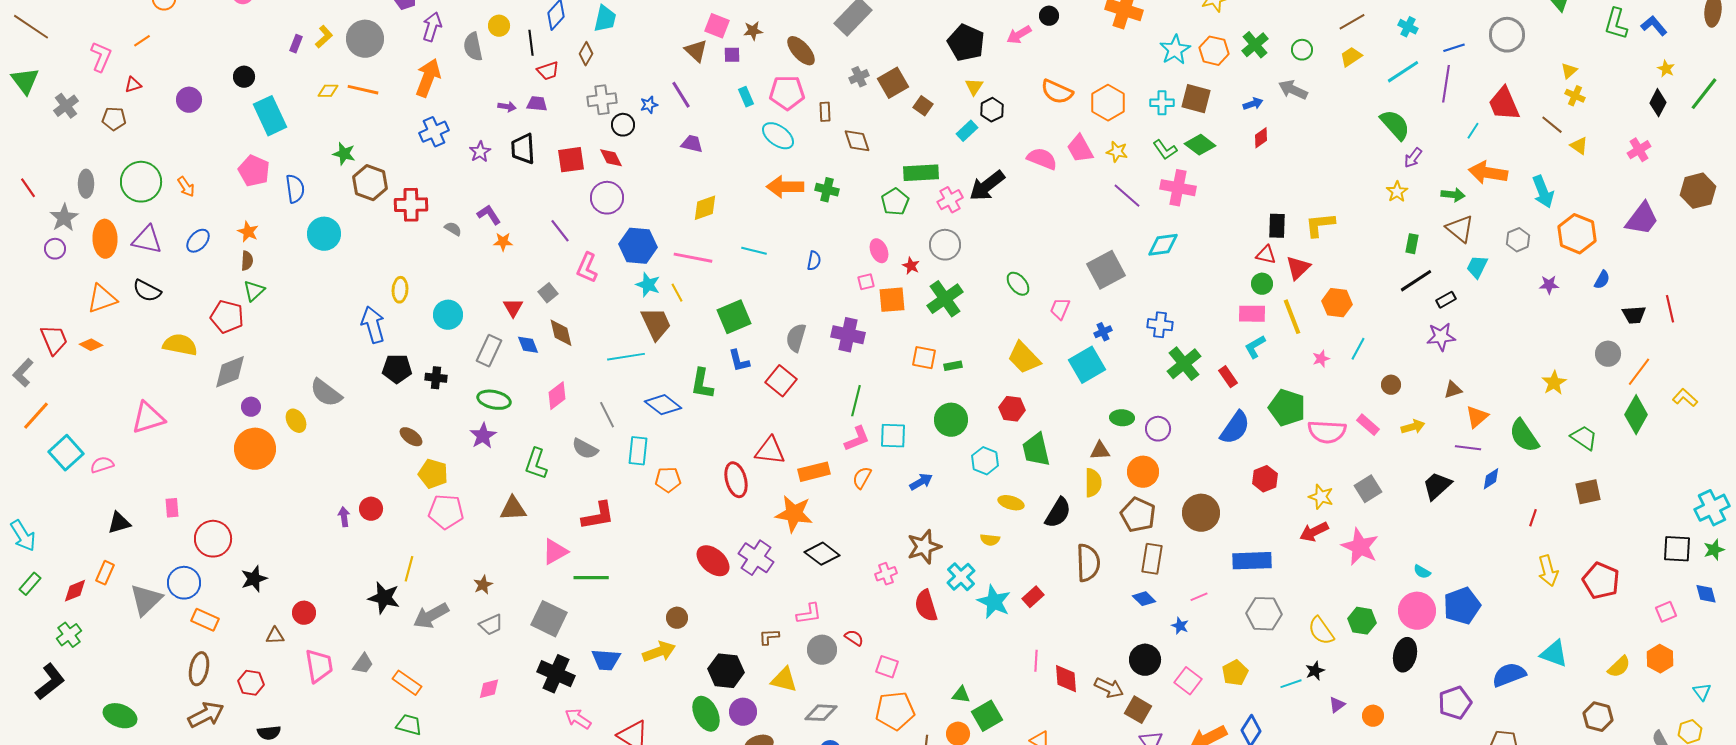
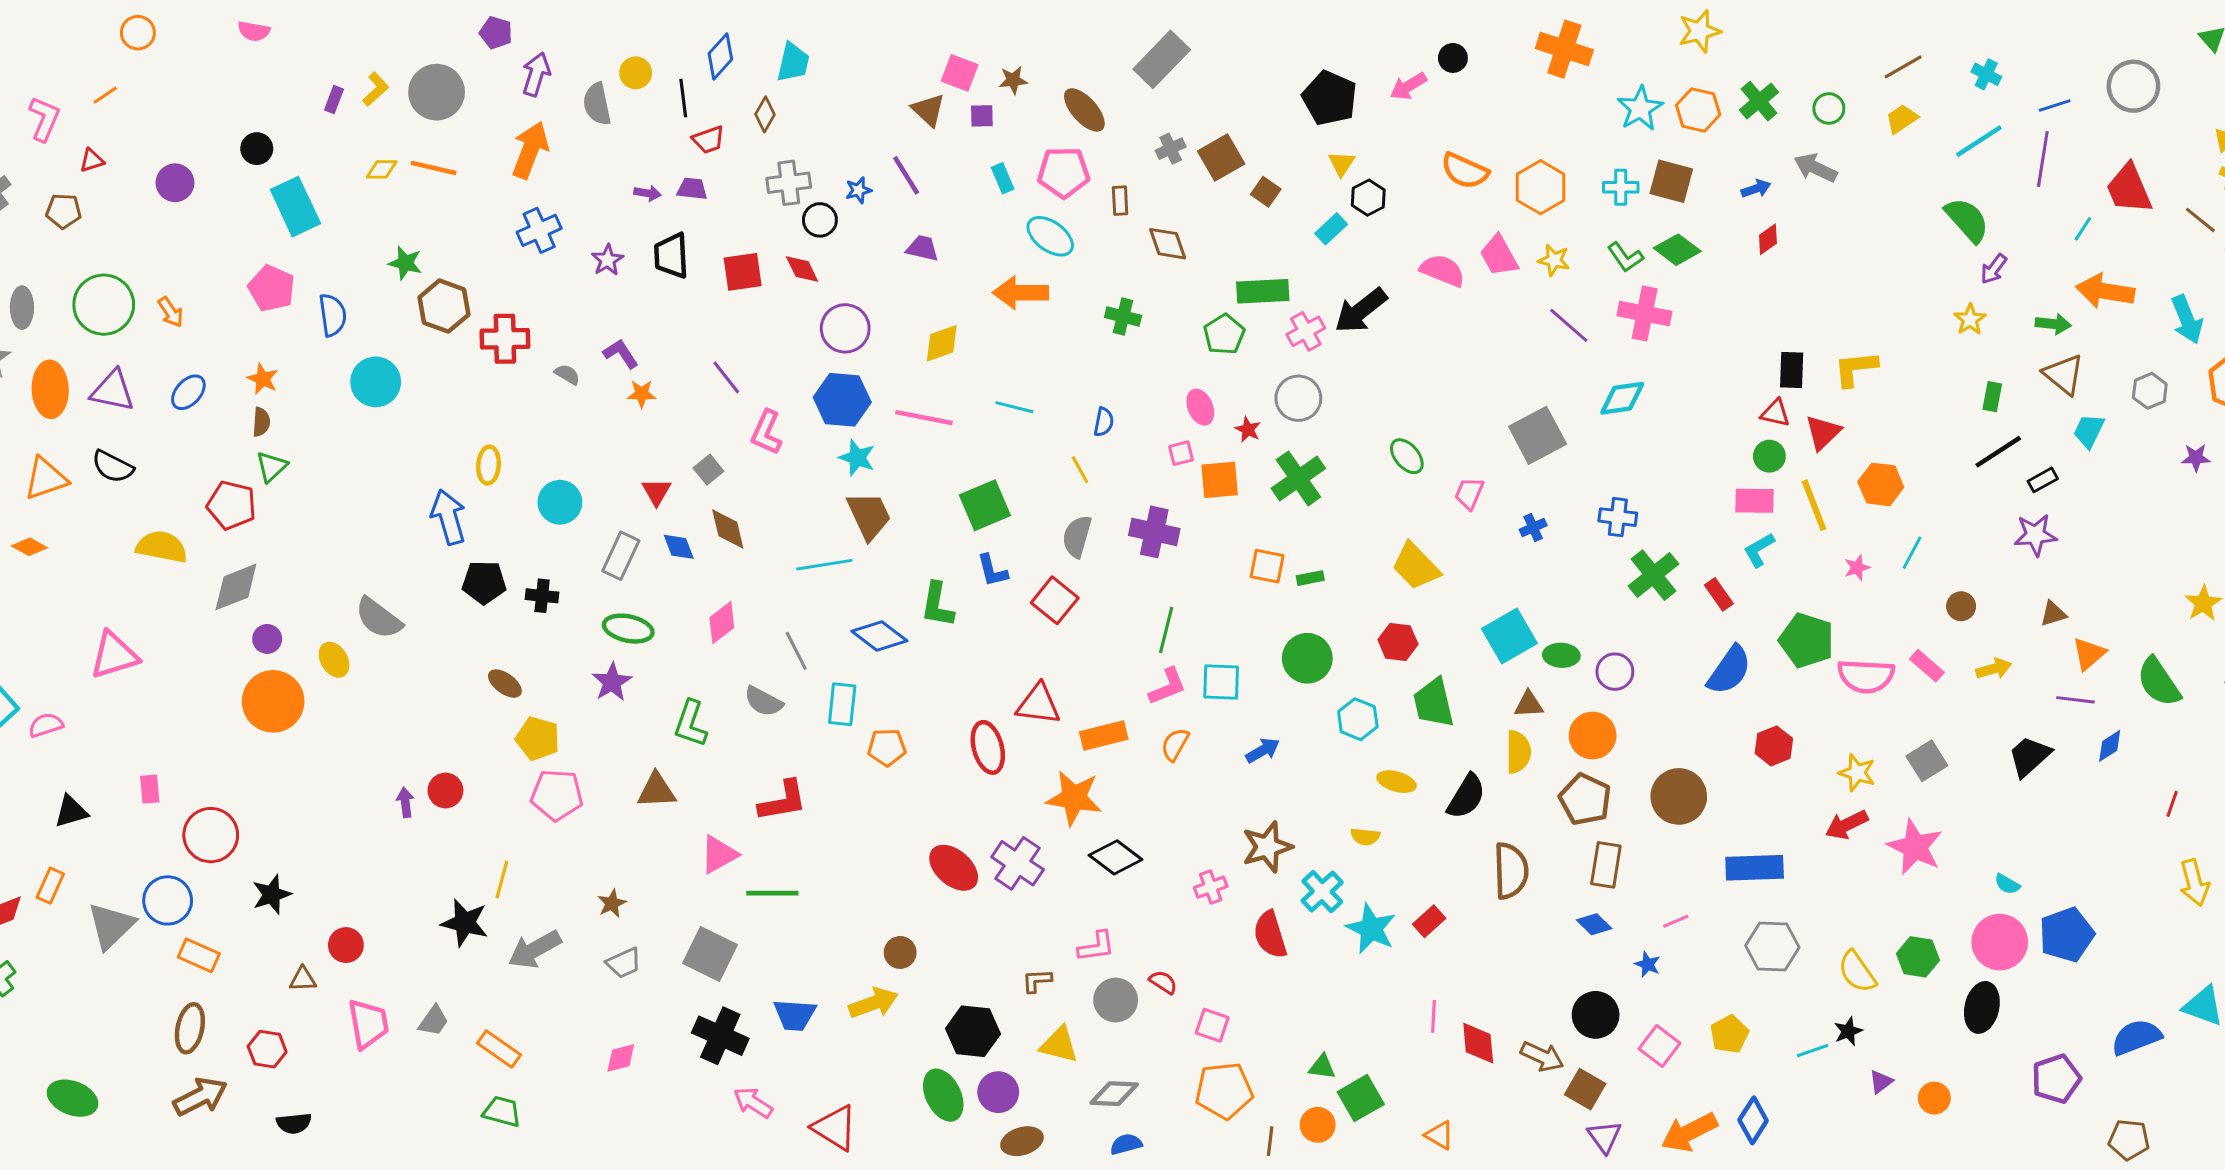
orange arrow: (785, 187) -> (1021, 293), moved
purple circle: (607, 198) -> (845, 328), moved
yellow line: (677, 293) -> (1080, 470), moved
cyan square: (1087, 365) -> (1509, 636), moved

